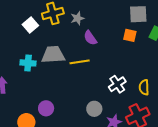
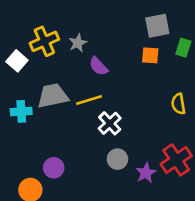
white cross: (117, 84) -> (110, 123), moved
yellow semicircle: (144, 87) -> (178, 104), moved

